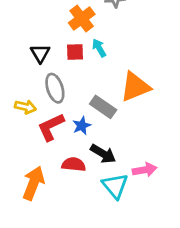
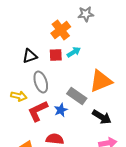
cyan arrow: (99, 48) -> (74, 52), turned 88
black triangle: (40, 53) -> (30, 56), turned 42
black arrow: (103, 154) -> (102, 117), moved

